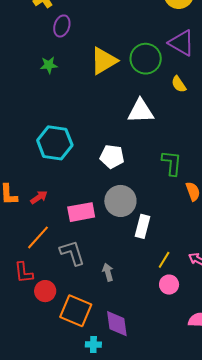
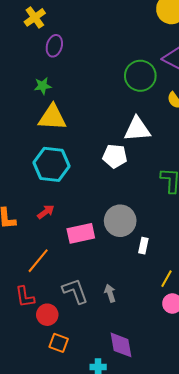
yellow triangle: (104, 61) -> (52, 117), moved, turned 36
white pentagon: (112, 157) -> (115, 156), moved
red arrow: (39, 197) -> (46, 212), moved
white rectangle: (142, 226) -> (143, 246), size x0.7
gray L-shape: (72, 253) -> (75, 291), moved
orange square: (76, 311) -> (59, 343), moved, size x0.6

